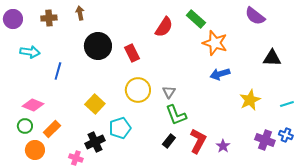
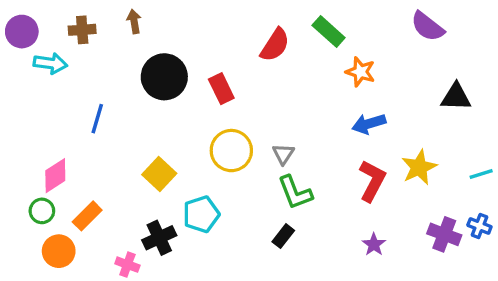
orange star: (215, 43) -> (360, 72), size x0.7
cyan arrow: (30, 52) -> (50, 63), moved
pink diamond: (33, 105) -> (55, 176), turned -55
red L-shape: (198, 141) -> (372, 181), moved

